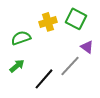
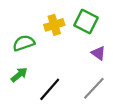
gray line: (70, 66) -> (94, 88), moved

